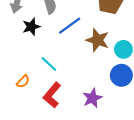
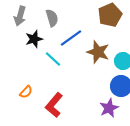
cyan line: (49, 64) -> (53, 59), moved
purple star: (92, 98) -> (109, 108), moved

